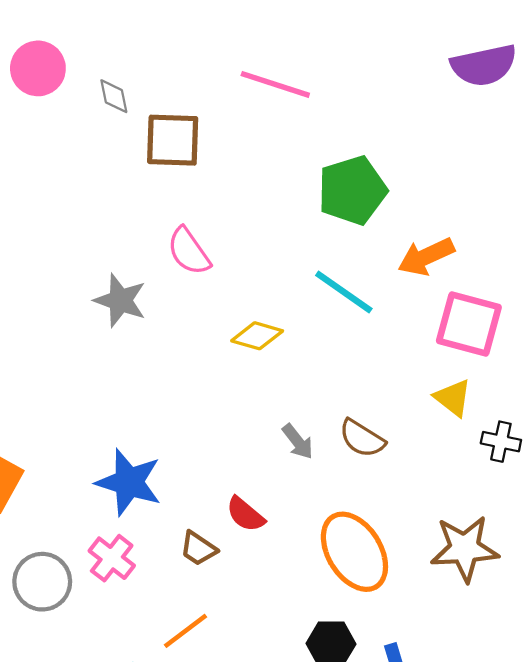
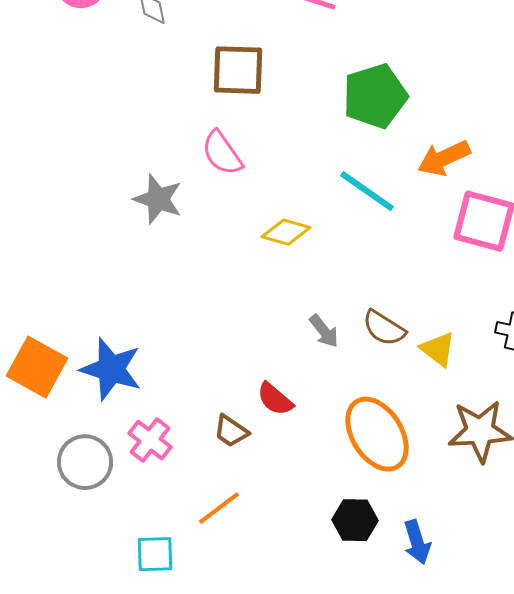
brown square: (173, 140) -> (238, 70), moved
yellow triangle: (453, 398) -> (438, 349), moved
blue star: (129, 482) -> (111, 369), moved

